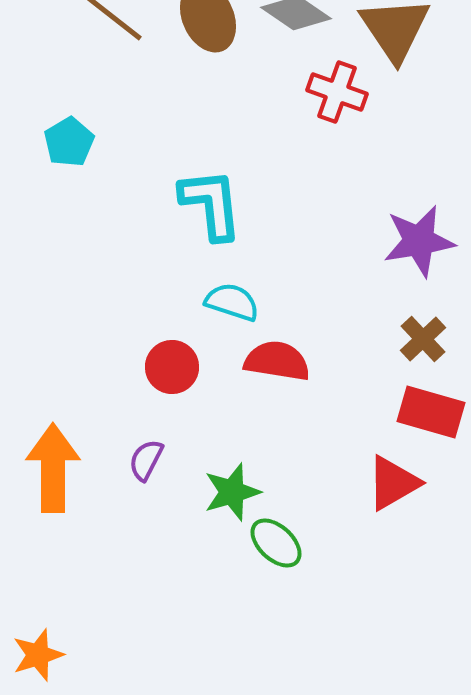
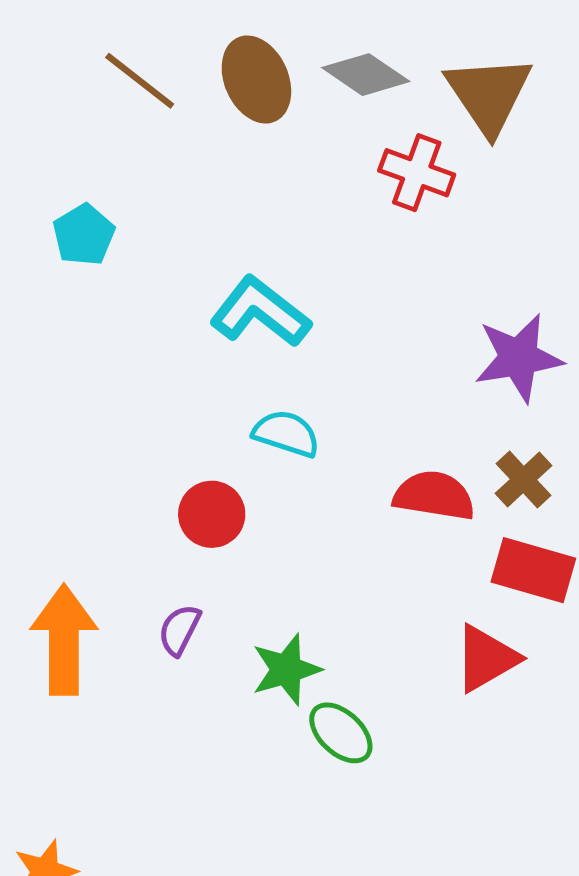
cyan L-shape: (211, 204) -> (260, 312), turned -46
red semicircle: (277, 361) -> (434, 496), moved

